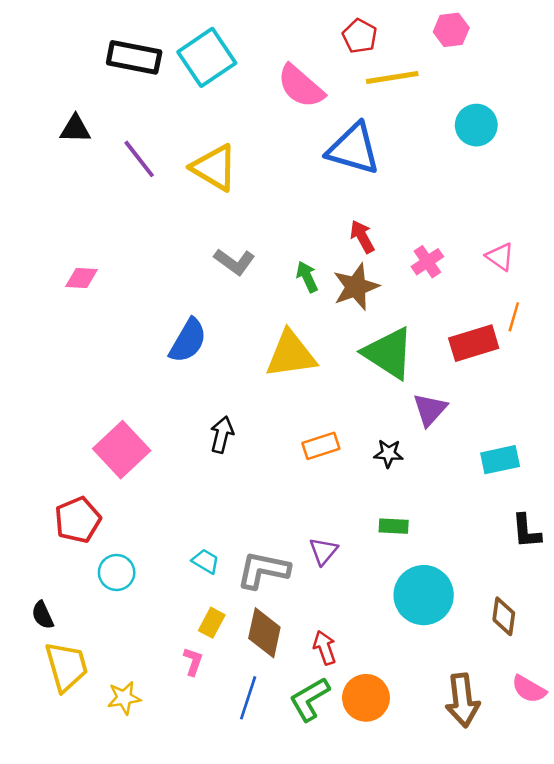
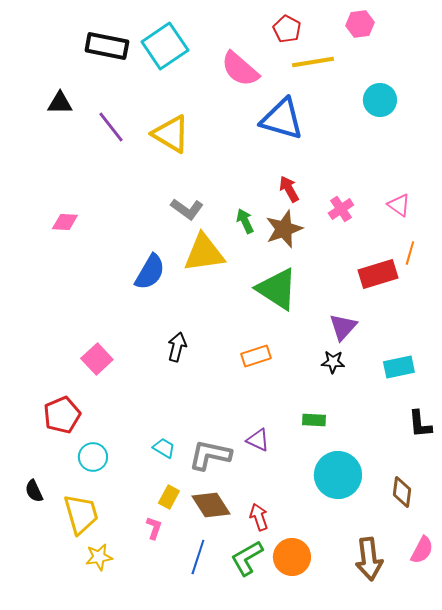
green triangle: (389, 353) -> (277, 289), moved
yellow triangle: (291, 354) -> (204, 253), moved
pink square: (122, 450) -> (97, 359), size x0.7
black star: (389, 453) -> (333, 362), moved
purple triangle: (323, 551) -> (258, 440), turned -45
brown diamond: (264, 633) -> (211, 505), turned -45
yellow trapezoid: (66, 666) -> (81, 514), moved
pink semicircle: (529, 689) -> (422, 550), turned -92

